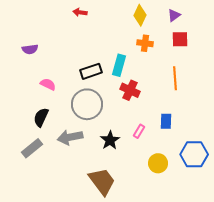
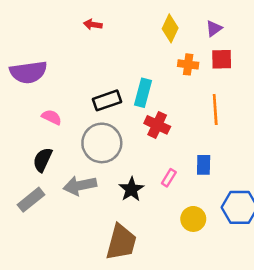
orange cross: (145, 43) -> (188, 64), moved
purple semicircle: (30, 49) -> (28, 72), size x1.8
brown trapezoid: (102, 181) -> (121, 242), turned 52

